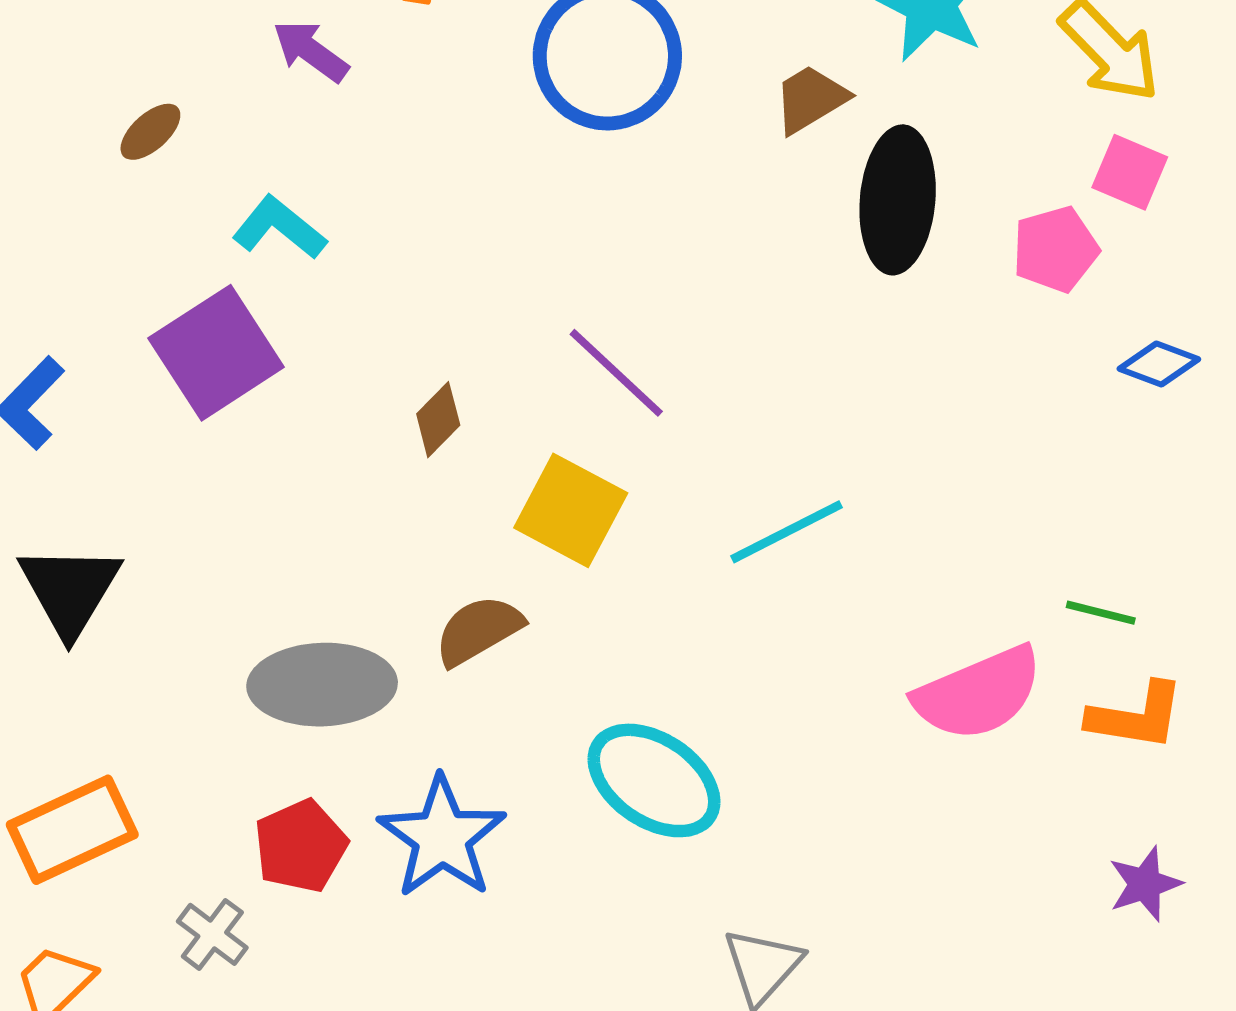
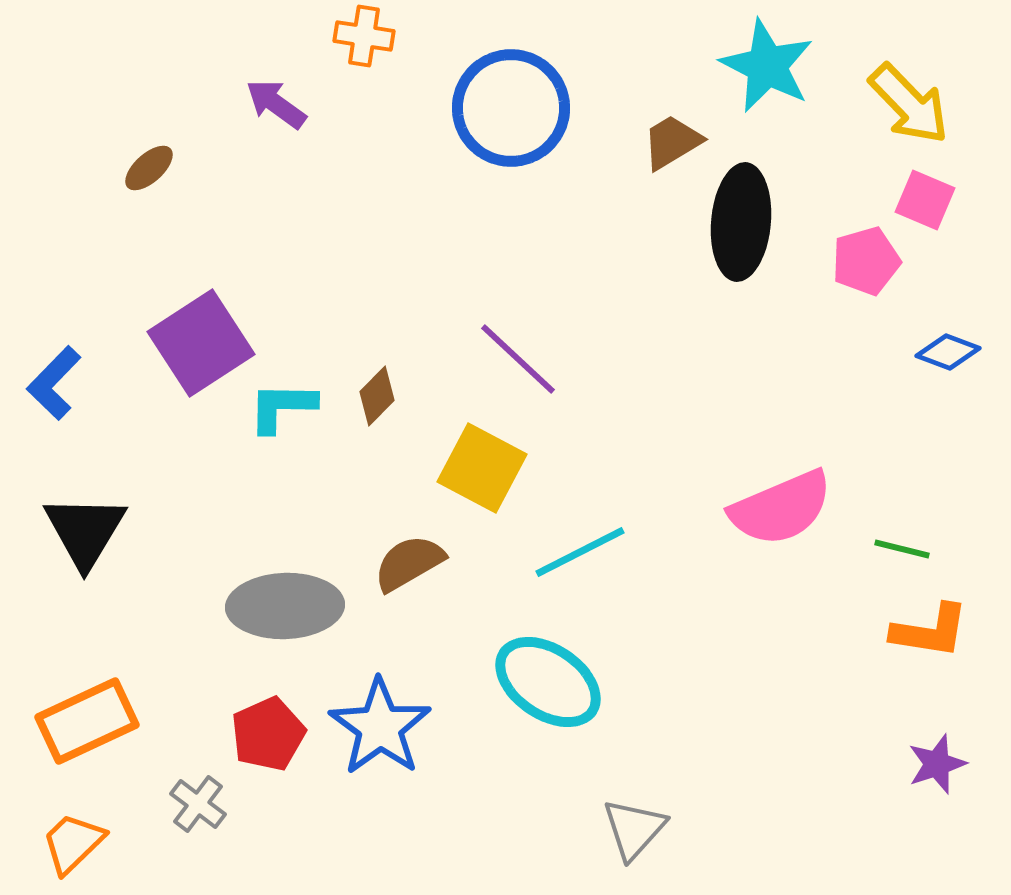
cyan L-shape: (279, 228) -> (282, 407), moved, turned -38
cyan line: (787, 532) -> (580, 552), moved
pink semicircle: (978, 693) -> (781, 508), moved

